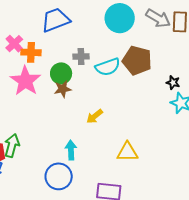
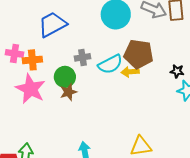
pink cross: (14, 44) -> (15, 53), turned -30
yellow arrow: (95, 116) -> (130, 72), moved, turned 42

